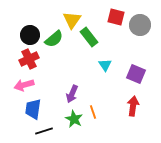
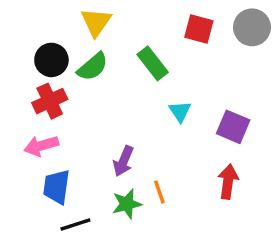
yellow triangle: (72, 20) -> (96, 22), moved
gray circle: (140, 25) -> (252, 27), moved
green star: (74, 119) -> (127, 204), turned 30

